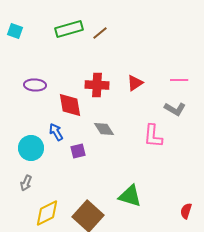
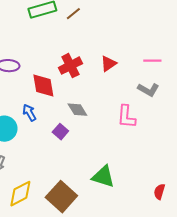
red cross: (97, 85) -> (70, 66), turned -30
purple square: (78, 151) -> (60, 132), moved, turned -35

